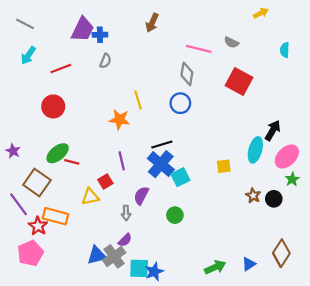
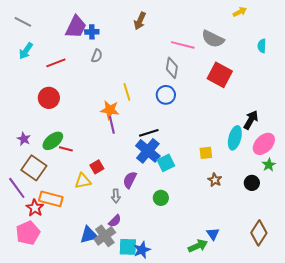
gray semicircle: (231, 42) -> (213, 39), size x1.6
purple star: (13, 151) -> (24, 139), moved
purple line: (122, 161) -> (112, 125), moved
brown star: (253, 196) -> (215, 180), moved
blue triangle: (249, 264) -> (213, 234), moved, turned -32

